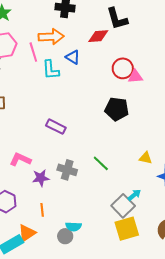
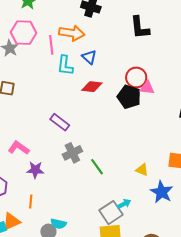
red diamond: (98, 36) -> (92, 87), moved
black pentagon: (117, 109) -> (129, 97), moved
gray cross: (67, 170) -> (72, 153), moved, turned 36

